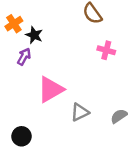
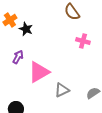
purple arrow: (24, 57) -> (18, 57), moved

